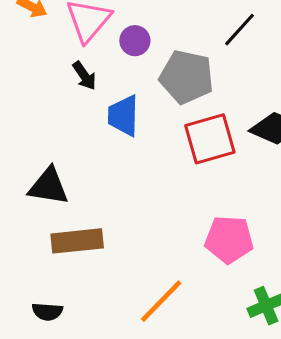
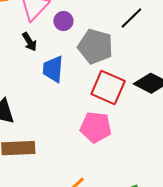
red square: (210, 139) -> (108, 87), turned 36
pink pentagon: (229, 239) -> (96, 127), moved

